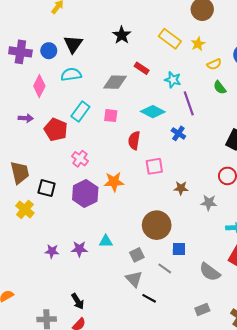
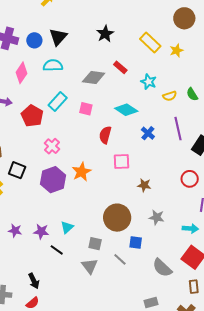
yellow semicircle: (214, 64) -> (170, 96), moved
purple line: (189, 103) -> (178, 129), moved
orange star: (114, 182) -> (81, 172), turned -30
gray star: (209, 203) -> (157, 217), moved
cyan triangle: (106, 241) -> (67, 227), turned -48
gray square: (137, 255) -> (95, 244), turned 32
black line: (149, 298) -> (57, 250), moved

